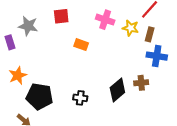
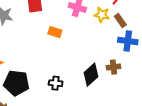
brown rectangle: (150, 34) -> (120, 20), turned -48

